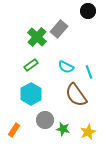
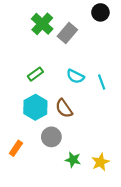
green cross: (37, 37) -> (42, 24), moved
brown semicircle: (76, 95) -> (64, 108), moved, size x0.7
green star: (63, 129) -> (73, 160), moved
yellow star: (88, 132) -> (100, 162), moved

